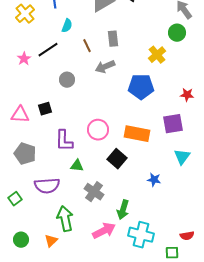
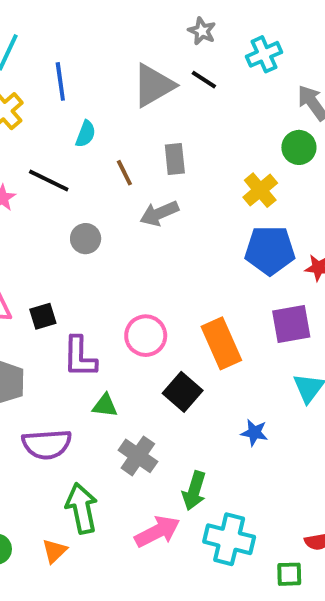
black line: (48, 50) -> (49, 180), turned 60
blue pentagon: (141, 87) -> (270, 250), moved
black square: (45, 109) -> (43, 316), moved
orange rectangle: (137, 134) -> (221, 343), turned 55

